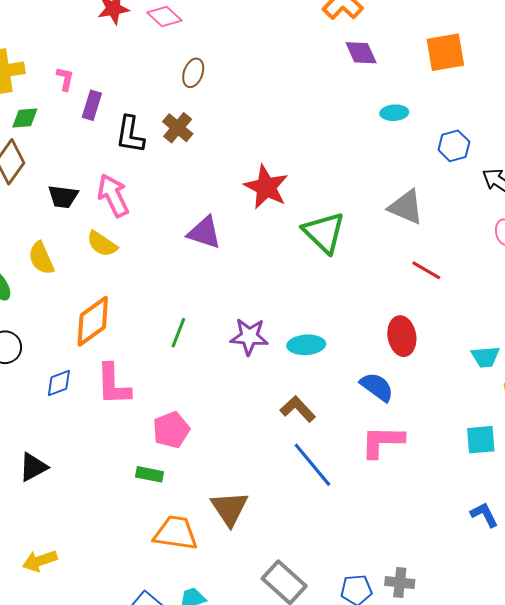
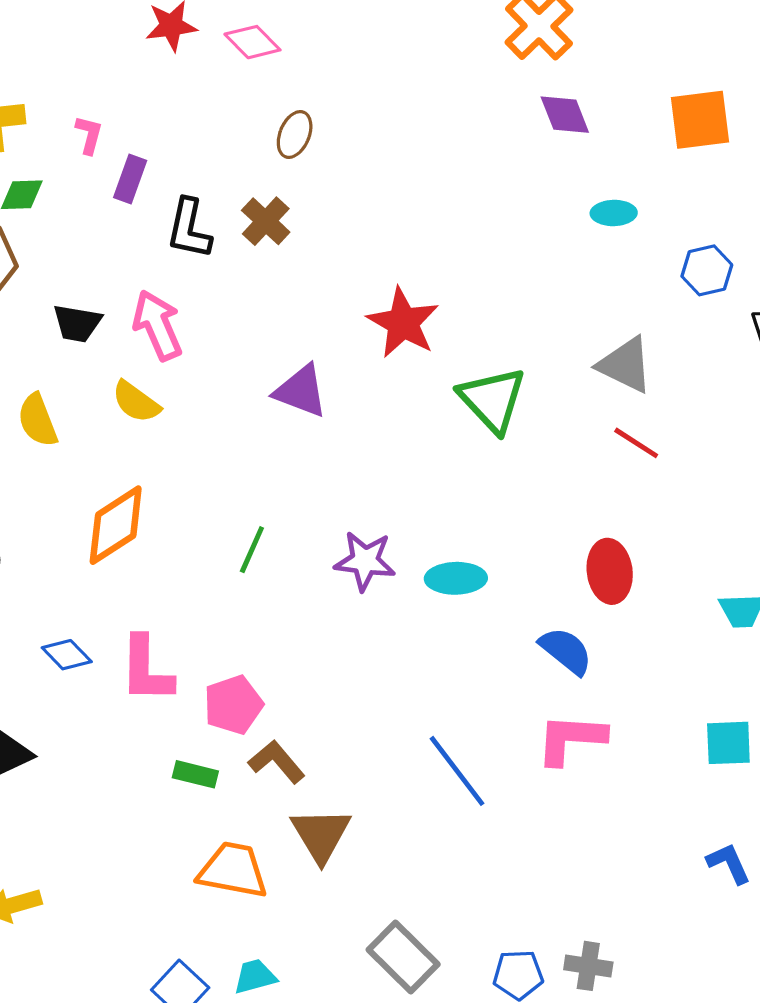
red line: (426, 270) -> (636, 443), moved
blue diamond: (59, 383) -> (67, 655), moved, turned 64
pink L-shape: (113, 385) -> (146, 669), moved
brown L-shape: (298, 409) -> (277, 762), moved

